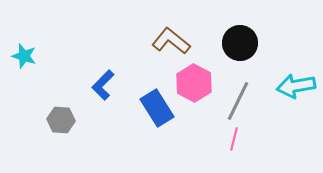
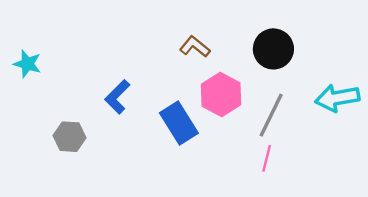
brown L-shape: (171, 41) -> (195, 47), size x0.7

